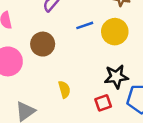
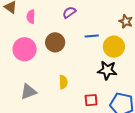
black star: (116, 77) -> (107, 70), moved

